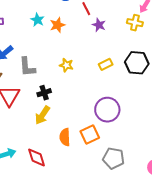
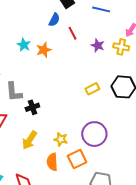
purple star: (99, 25) -> (98, 45), moved
yellow star: (66, 65) -> (61, 139), moved
black cross: (44, 93) -> (32, 107), moved

